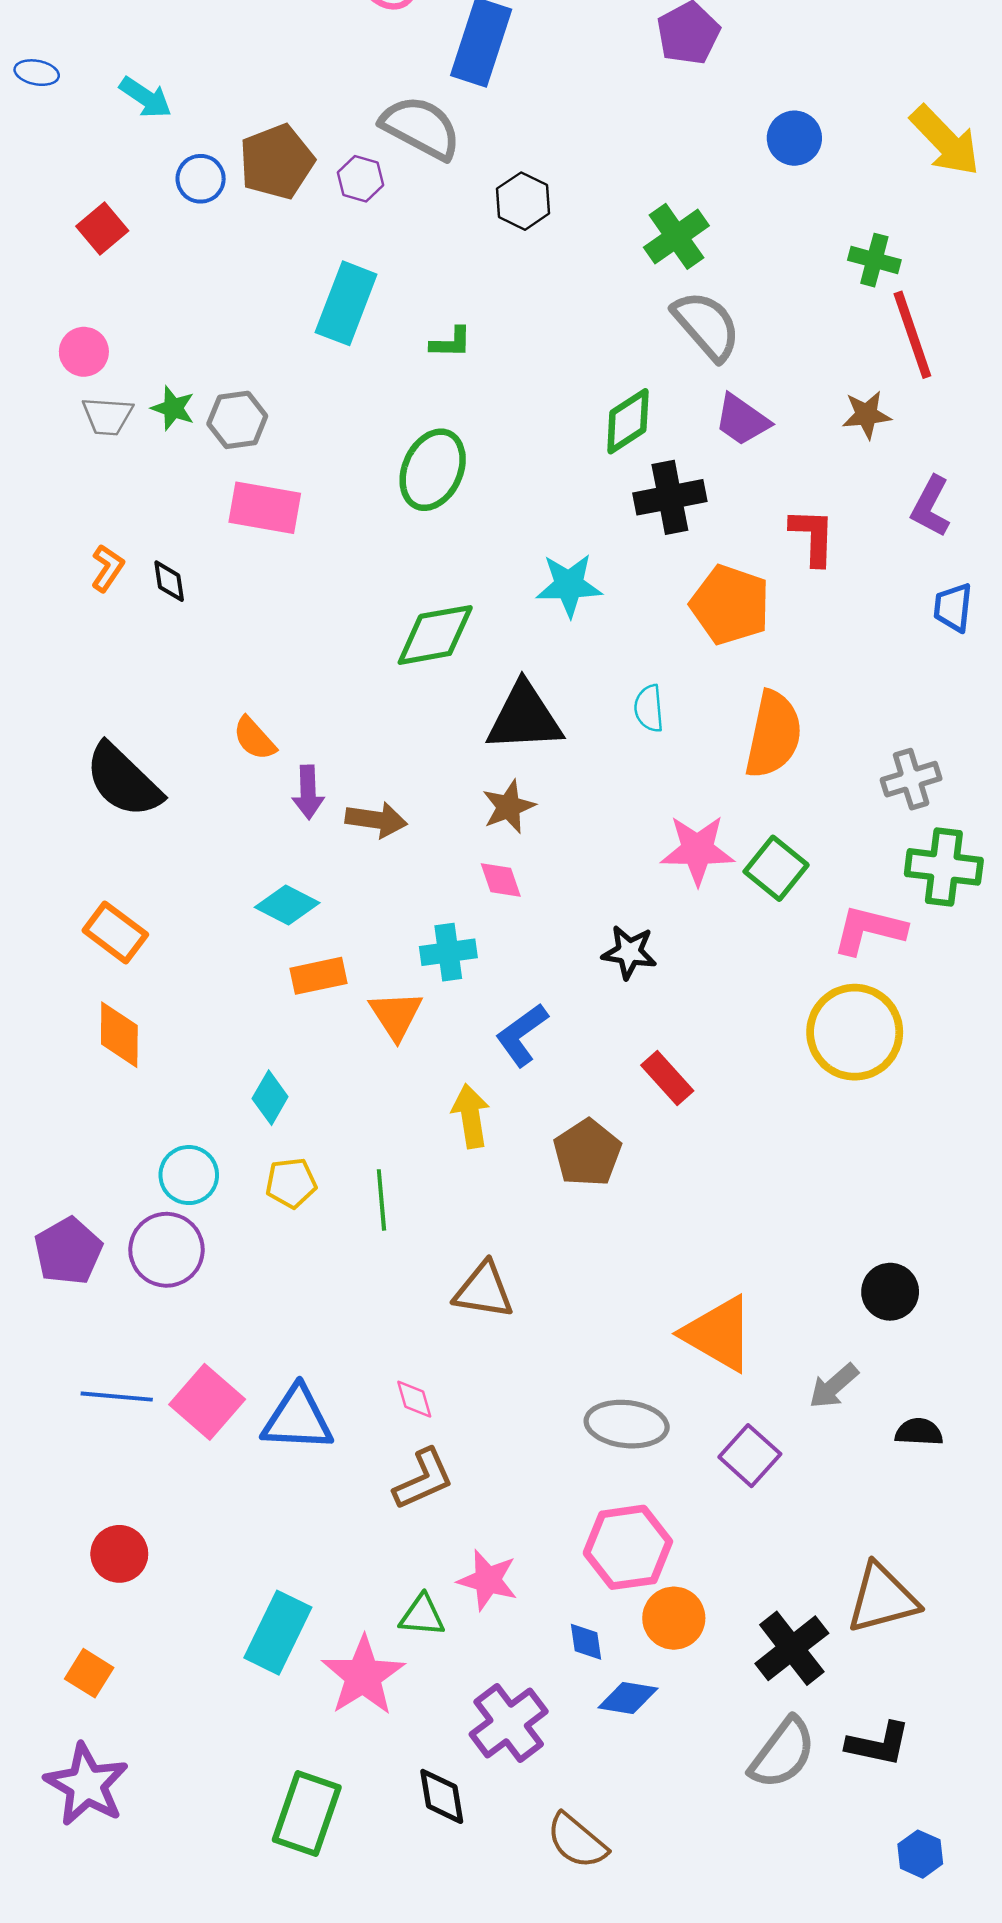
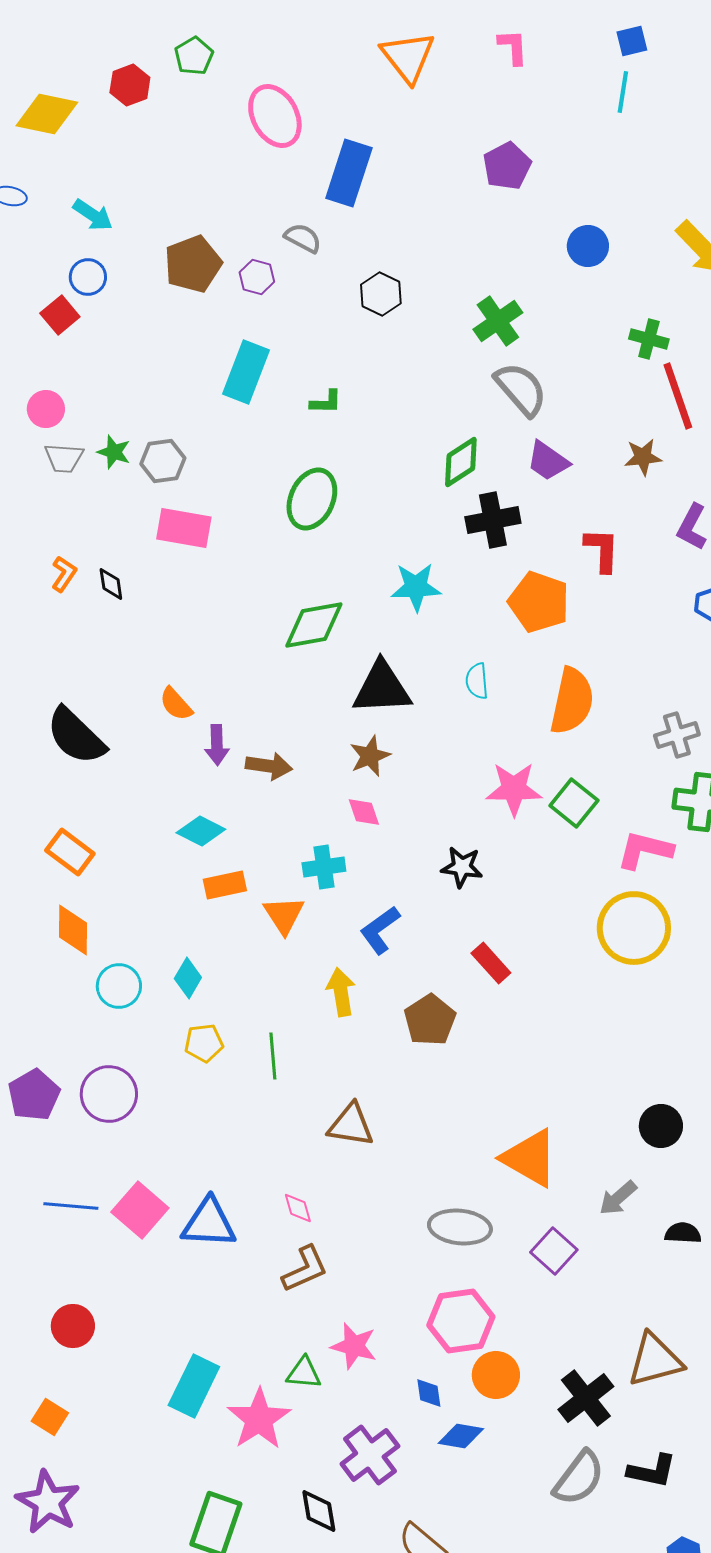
gray semicircle: (421, 128) -> (303, 238), size x0.6
blue circle: (201, 179) -> (88, 277), moved
cyan circle: (189, 1175) -> (119, 986), moved

